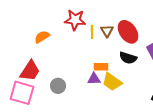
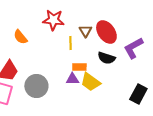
yellow line: (92, 32) -> (70, 43), moved
orange semicircle: (42, 37) -> (20, 37), turned -98
gray circle: (58, 86) -> (36, 86), size x1.5

